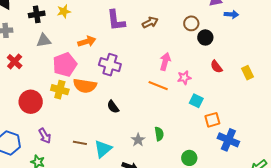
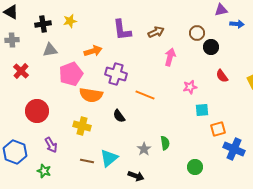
pink arrow: (165, 62) -> (170, 57), moved
orange line: (158, 86) -> (145, 95), moved
yellow cross: (60, 90) -> (82, 126), moved
cyan square: (196, 101) -> (202, 110), turned -32
brown line: (80, 143) -> (87, 161), moved

